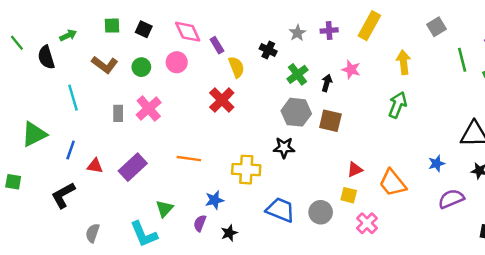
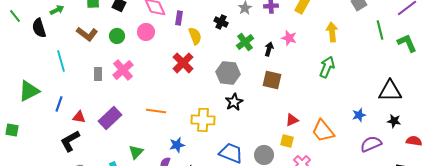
purple rectangle: (217, 45) -> (179, 18), turned 40
gray hexagon: (296, 112) -> (228, 73), moved
black star: (284, 148) -> (234, 102), turned -30
black L-shape: (63, 195) -> (70, 141), moved

